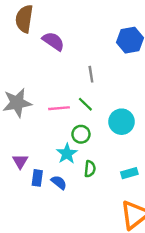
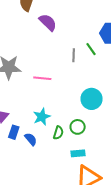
green line: (85, 104) -> (91, 49), moved
green circle: (81, 134) -> (78, 127), moved
cyan rectangle: (129, 173) -> (78, 153), moved

